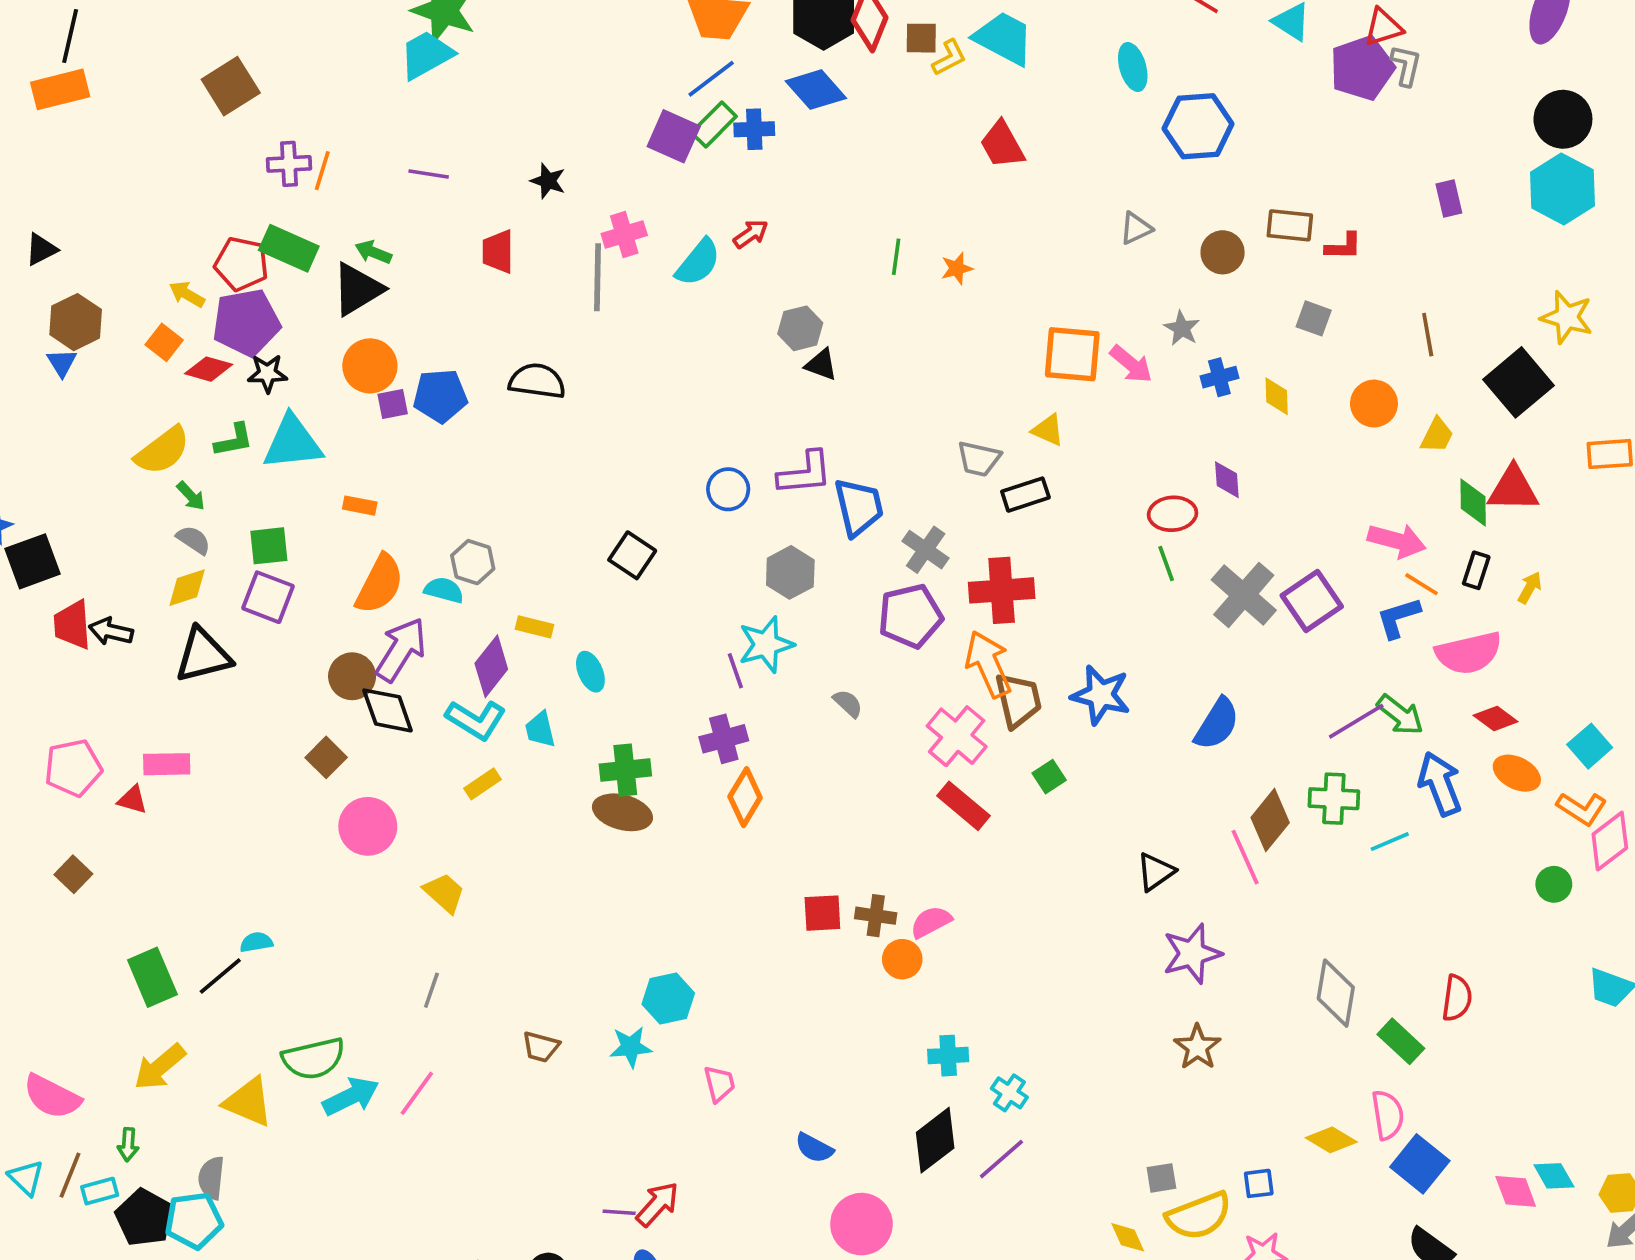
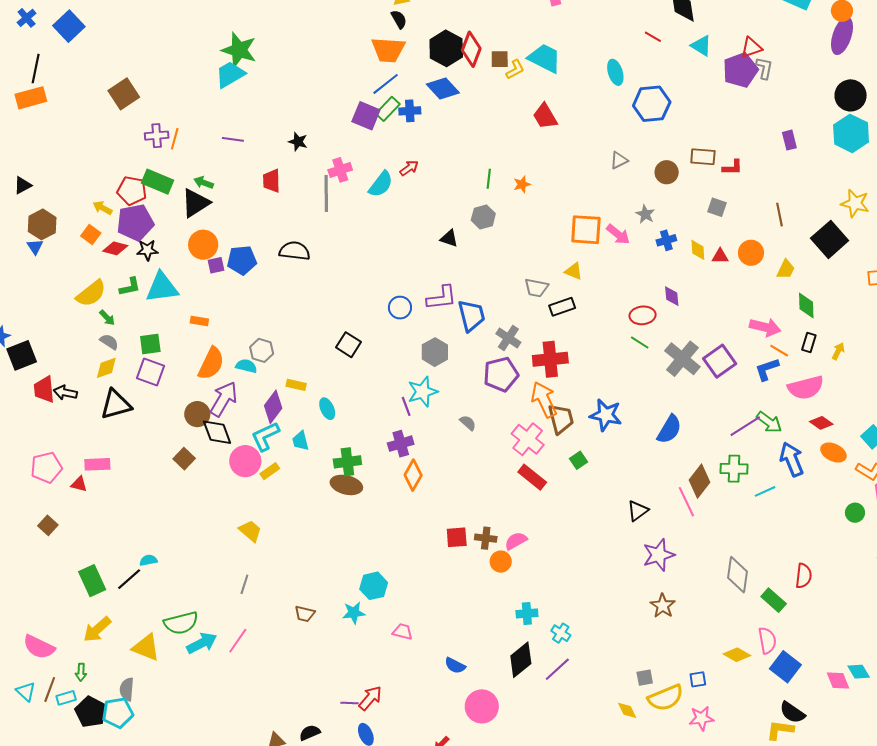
gray hexagon: (800, 328) -> (483, 217), moved
red triangle: (1513, 489) -> (720, 256), moved, size x0.6
green line: (1166, 563) -> (640, 343), turned -36
cyan L-shape: (476, 720) -> (265, 436), turned 124
pink circle: (368, 826) -> (245, 461), moved
pink trapezoid: (719, 1084) -> (403, 632), turned -60

